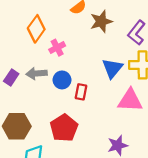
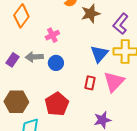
orange diamond: (36, 29) -> (21, 16), moved
red rectangle: (81, 92) -> (90, 83), moved
pink triangle: (130, 100) -> (114, 82), turned -50

